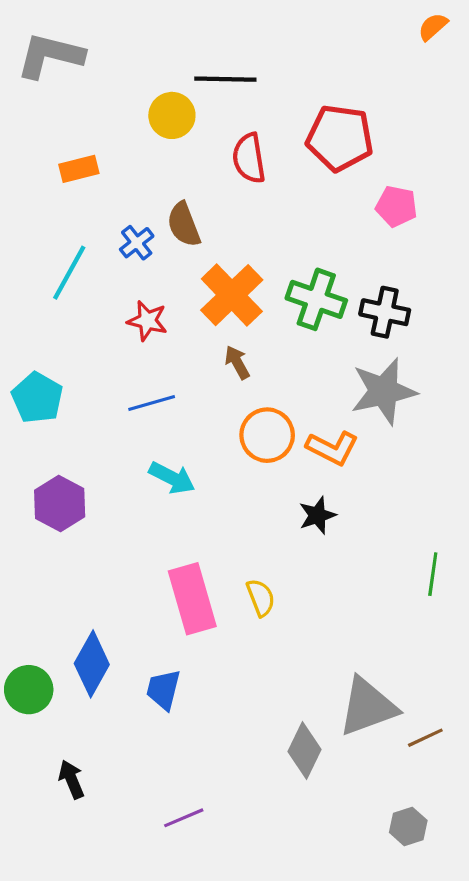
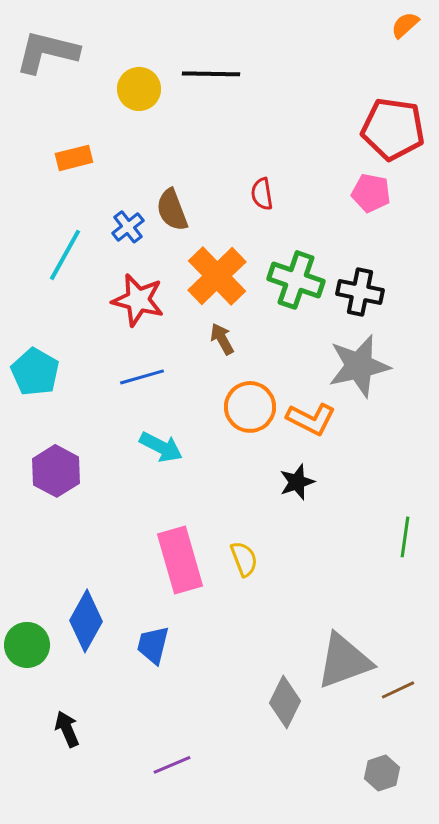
yellow circle: (172, 115) -> (139, 89), moved
red pentagon: (340, 138) -> (393, 129), moved
red semicircle: (249, 158) -> (262, 194), moved, size x0.7
red star: (147, 321) -> (138, 300), size x1.4

